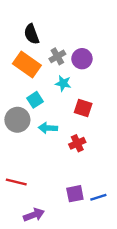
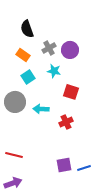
orange rectangle: (27, 65) -> (23, 55), size x0.6
cyan square: (35, 100) -> (28, 77), moved
purple arrow: (34, 215) -> (13, 183), moved

